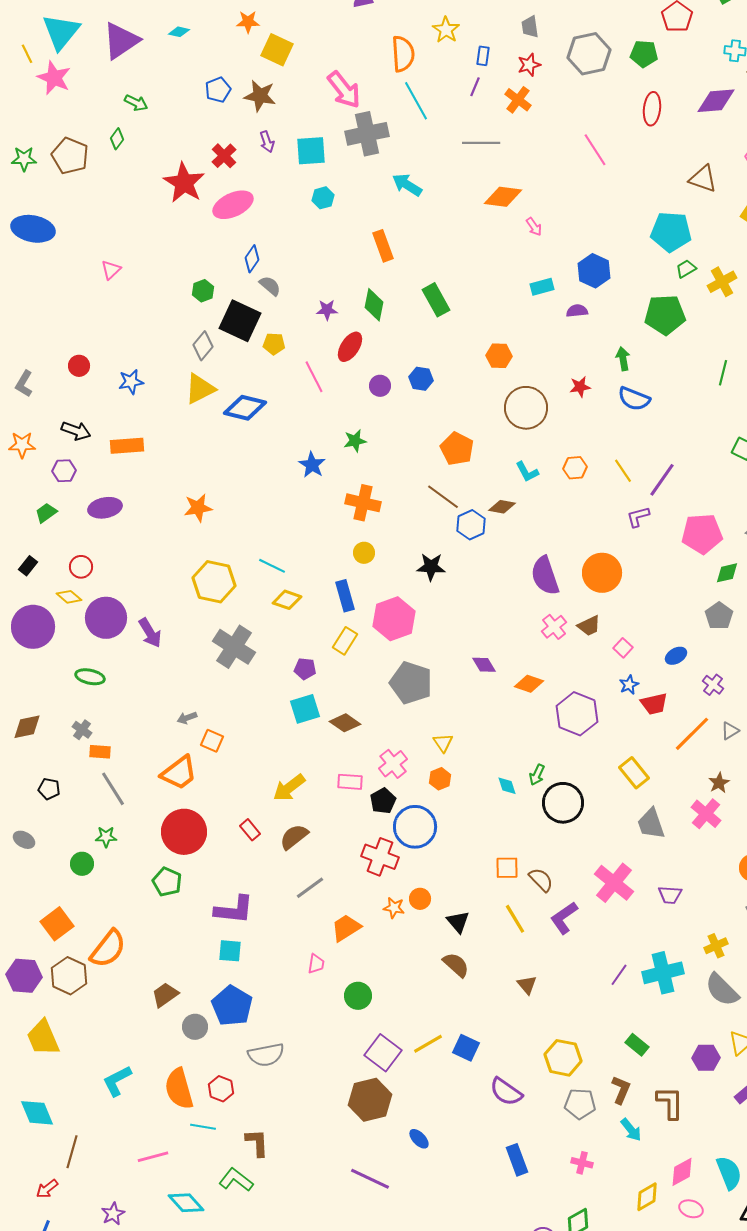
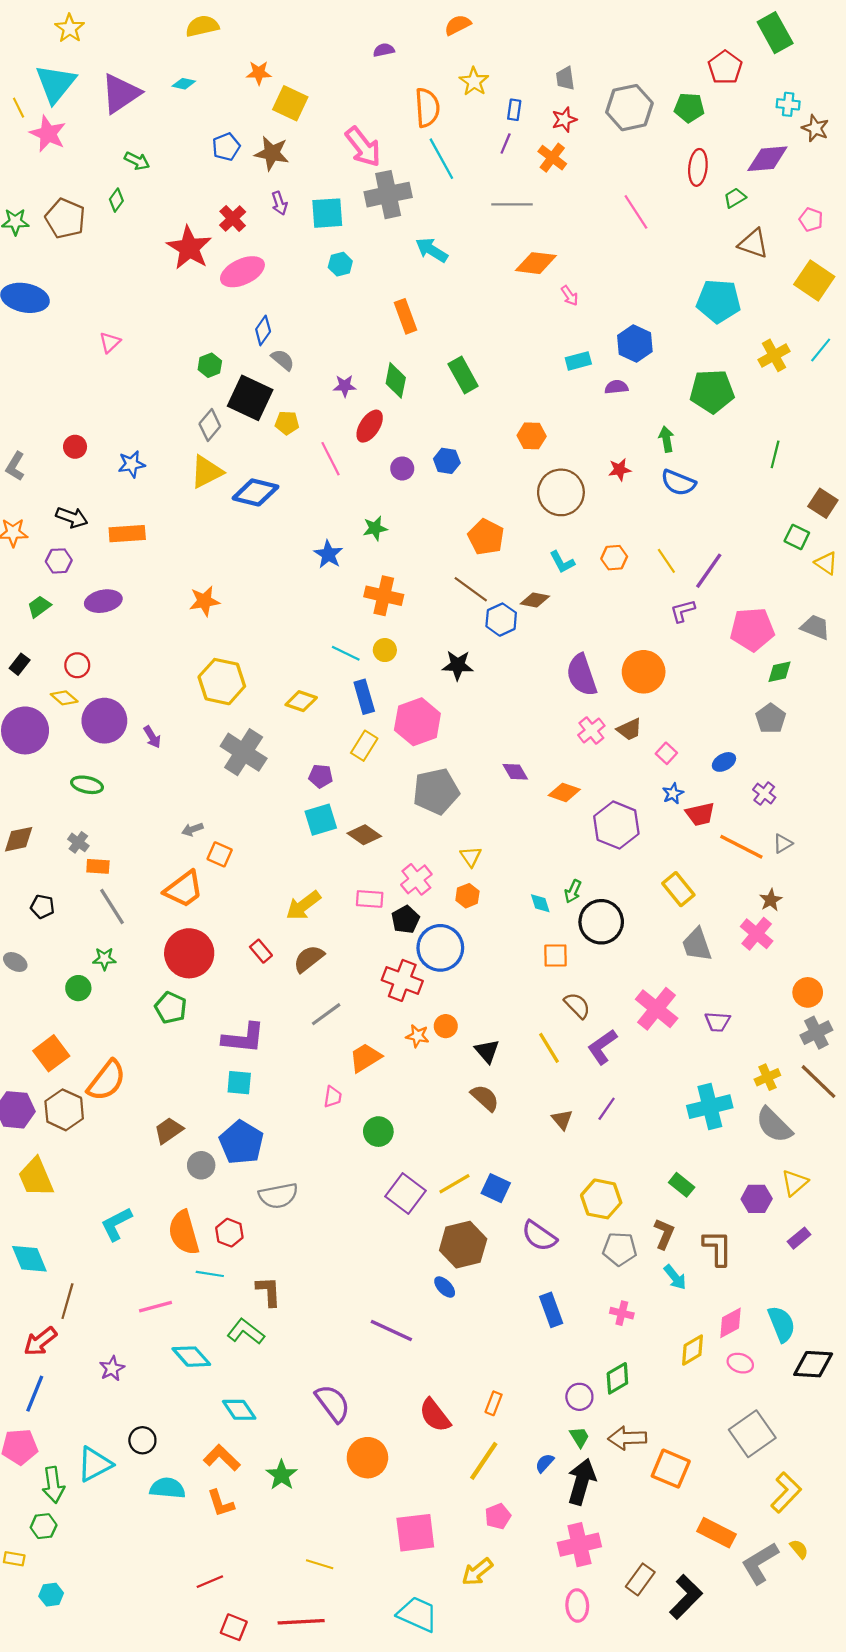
green trapezoid: (686, 269) -> (735, 198), moved
cyan line: (272, 566) -> (346, 653), moved
purple arrow: (150, 633) -> (152, 737), size x0.7
gray pentagon: (411, 683) -> (436, 791), turned -30
orange line: (692, 734) -> (741, 847), turned 72
orange square: (507, 868) -> (556, 955), moved
purple line: (619, 975) -> (607, 1109), moved
brown hexagon: (370, 1100) -> (463, 1245), moved
red arrow: (47, 1189) -> (40, 1341), size x1.4

